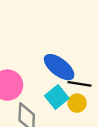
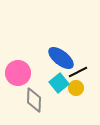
black line: (79, 84) -> (78, 72), turned -36

